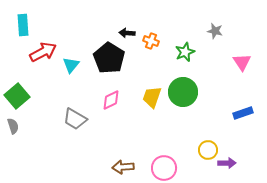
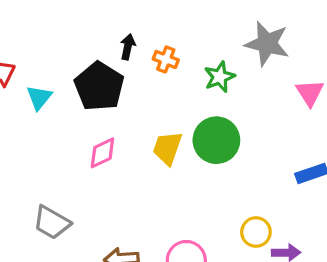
gray star: (215, 31) -> (267, 44), size x1.8
black arrow: (127, 33) -> (128, 47), turned 98
gray trapezoid: (75, 119) -> (52, 223), moved

